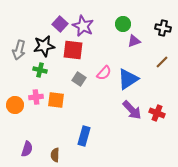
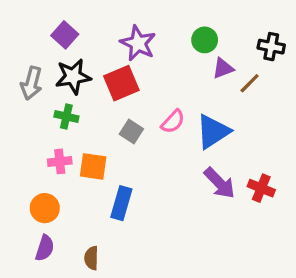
purple square: (60, 24) -> (65, 35), moved
red square: (73, 50) -> (121, 83), turned -30
brown line: (162, 62) -> (250, 83), moved
orange circle: (15, 105) -> (45, 208), moved
blue rectangle: (84, 136) -> (121, 203), moved

